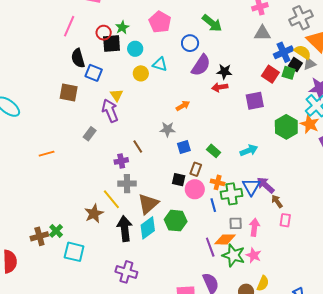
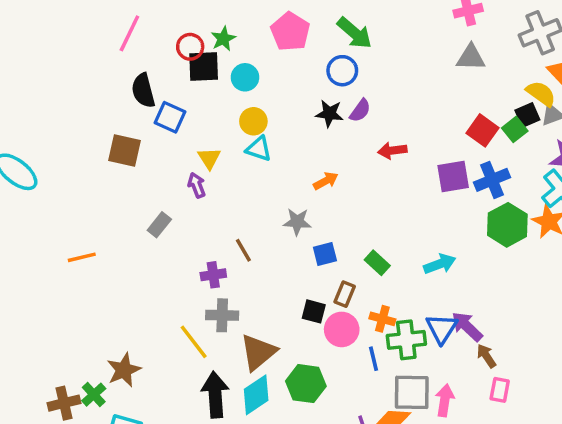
green arrow: (212, 23) -> (354, 33), moved
blue cross: (284, 52) -> (492, 180), moved
cyan triangle: (160, 64) -> (259, 149), moved
black square: (295, 64) -> (527, 115), turned 32
purple semicircle: (201, 65) -> (360, 111), size x0.6
black star: (224, 72) -> (329, 114), moved
green square: (289, 73) -> (515, 129), turned 32
purple arrow: (110, 111) -> (197, 185), size x0.6
brown star: (94, 214) -> (124, 370), moved
gray square: (236, 223) -> (412, 392), size x1.6

